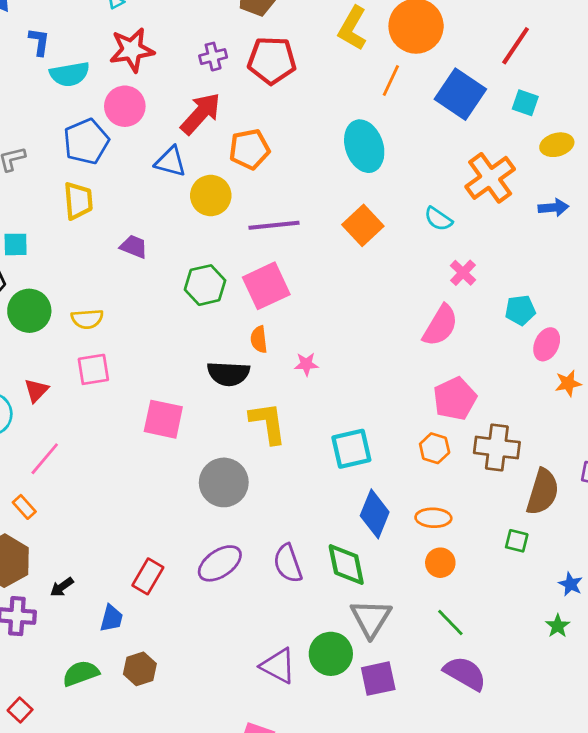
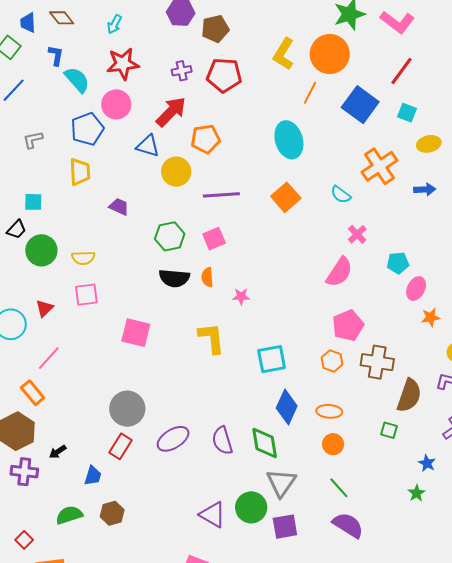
cyan semicircle: (70, 74) -> (77, 80), turned -124
pink square: (266, 286) -> (214, 239), size x0.7
black semicircle: (228, 374) -> (174, 278), moved
gray circle: (224, 482) -> (127, 409), moved
orange rectangle: (24, 507) -> (33, 393), size x1.4

